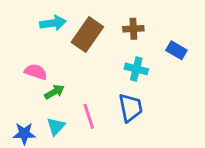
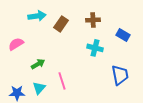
brown rectangle: (87, 34) -> (61, 24), size x0.7
pink semicircle: (36, 72) -> (16, 44), moved, turned -49
blue trapezoid: (131, 108) -> (120, 75), moved

